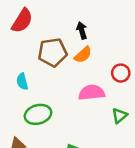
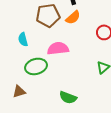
pink semicircle: (92, 92) -> (58, 48), moved

